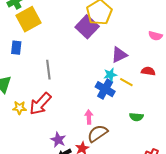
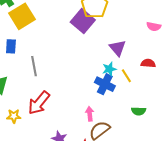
purple triangle: (119, 55) -> (118, 48), turned -42
gray line: (48, 70) -> (34, 66), moved
yellow line: (126, 82) -> (126, 76), turned 32
yellow star: (19, 108) -> (14, 116), moved

